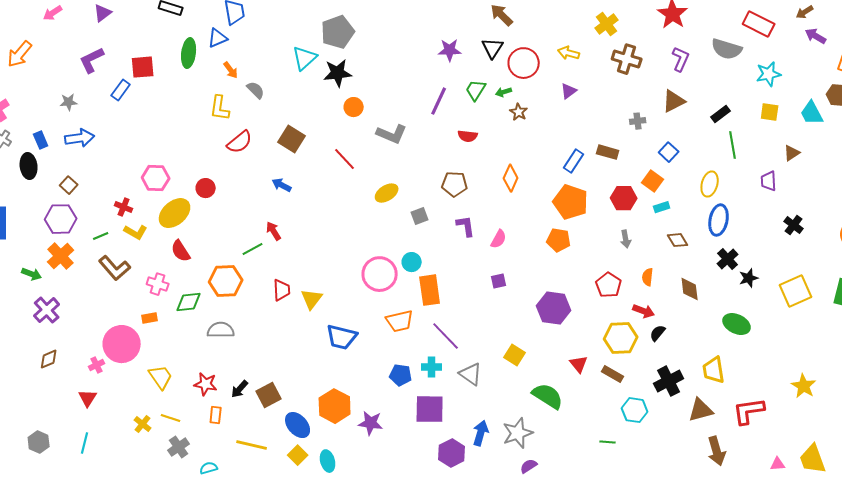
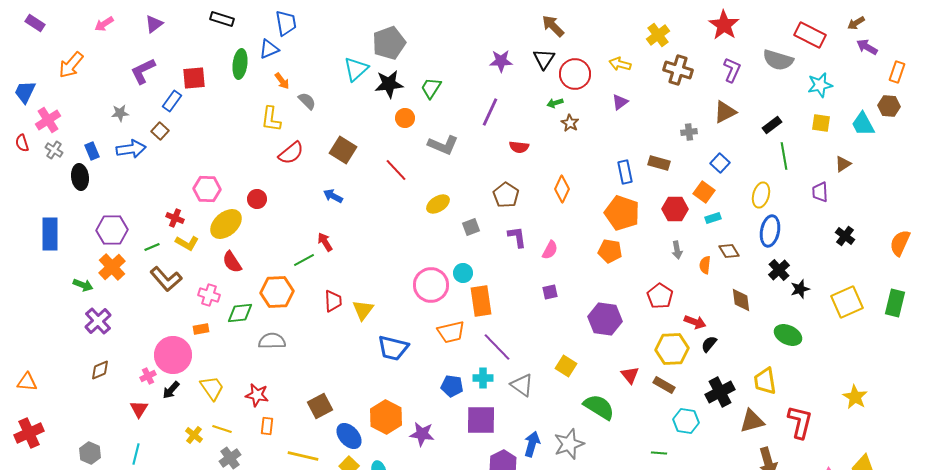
green trapezoid: (476, 90) -> (431, 88), moved
blue rectangle: (574, 161) -> (625, 172), turned -45
brown pentagon: (455, 184) -> (506, 195), turned 30
brown square: (69, 185) -> (160, 131), moved
orange semicircle: (648, 277) -> (705, 265), moved
black arrow: (240, 389) -> (171, 390), moved
red L-shape: (749, 411) -> (800, 422), turned 112

